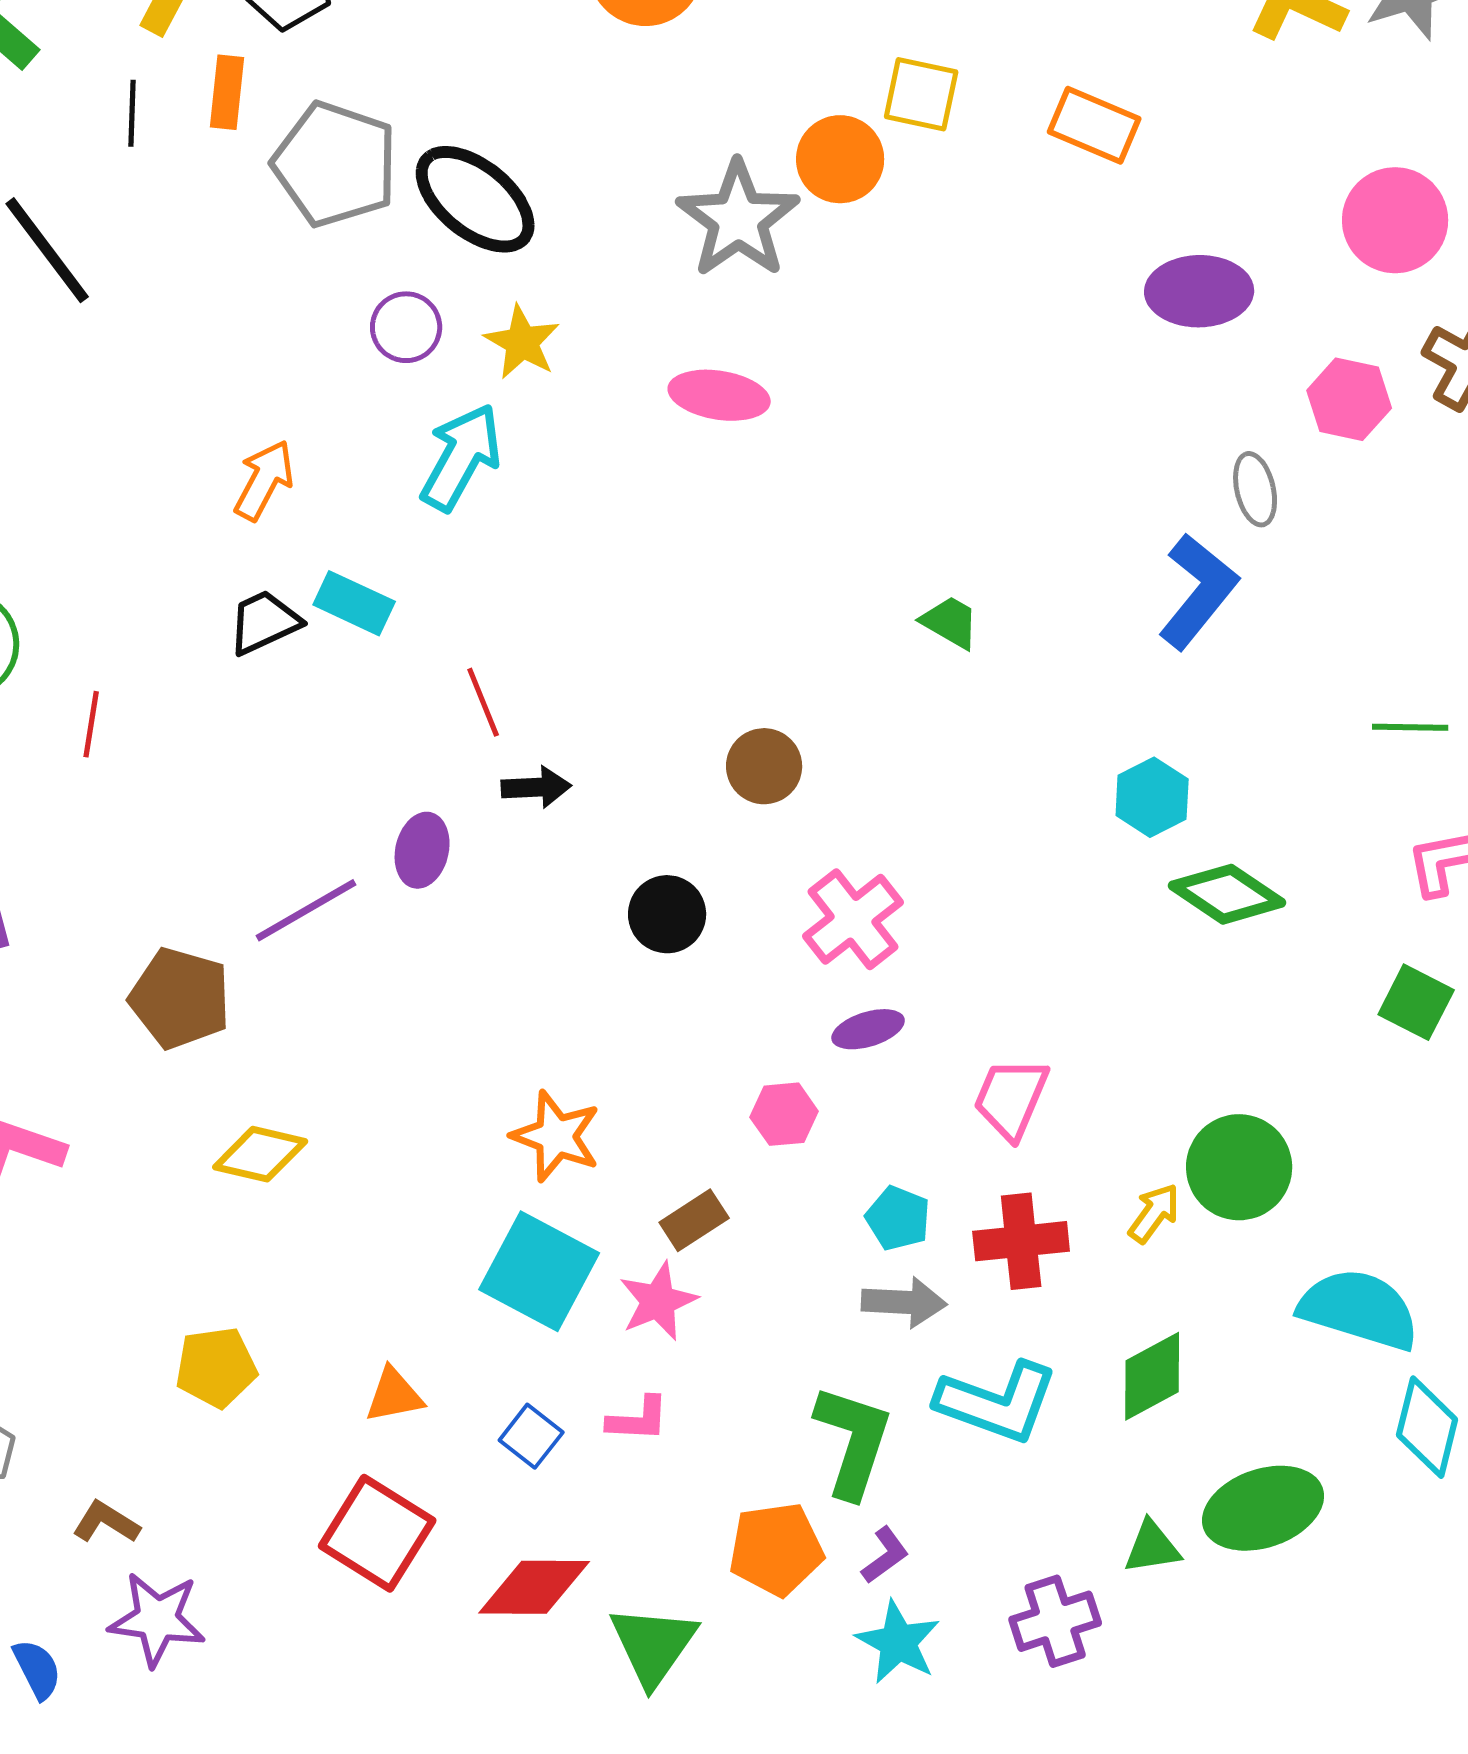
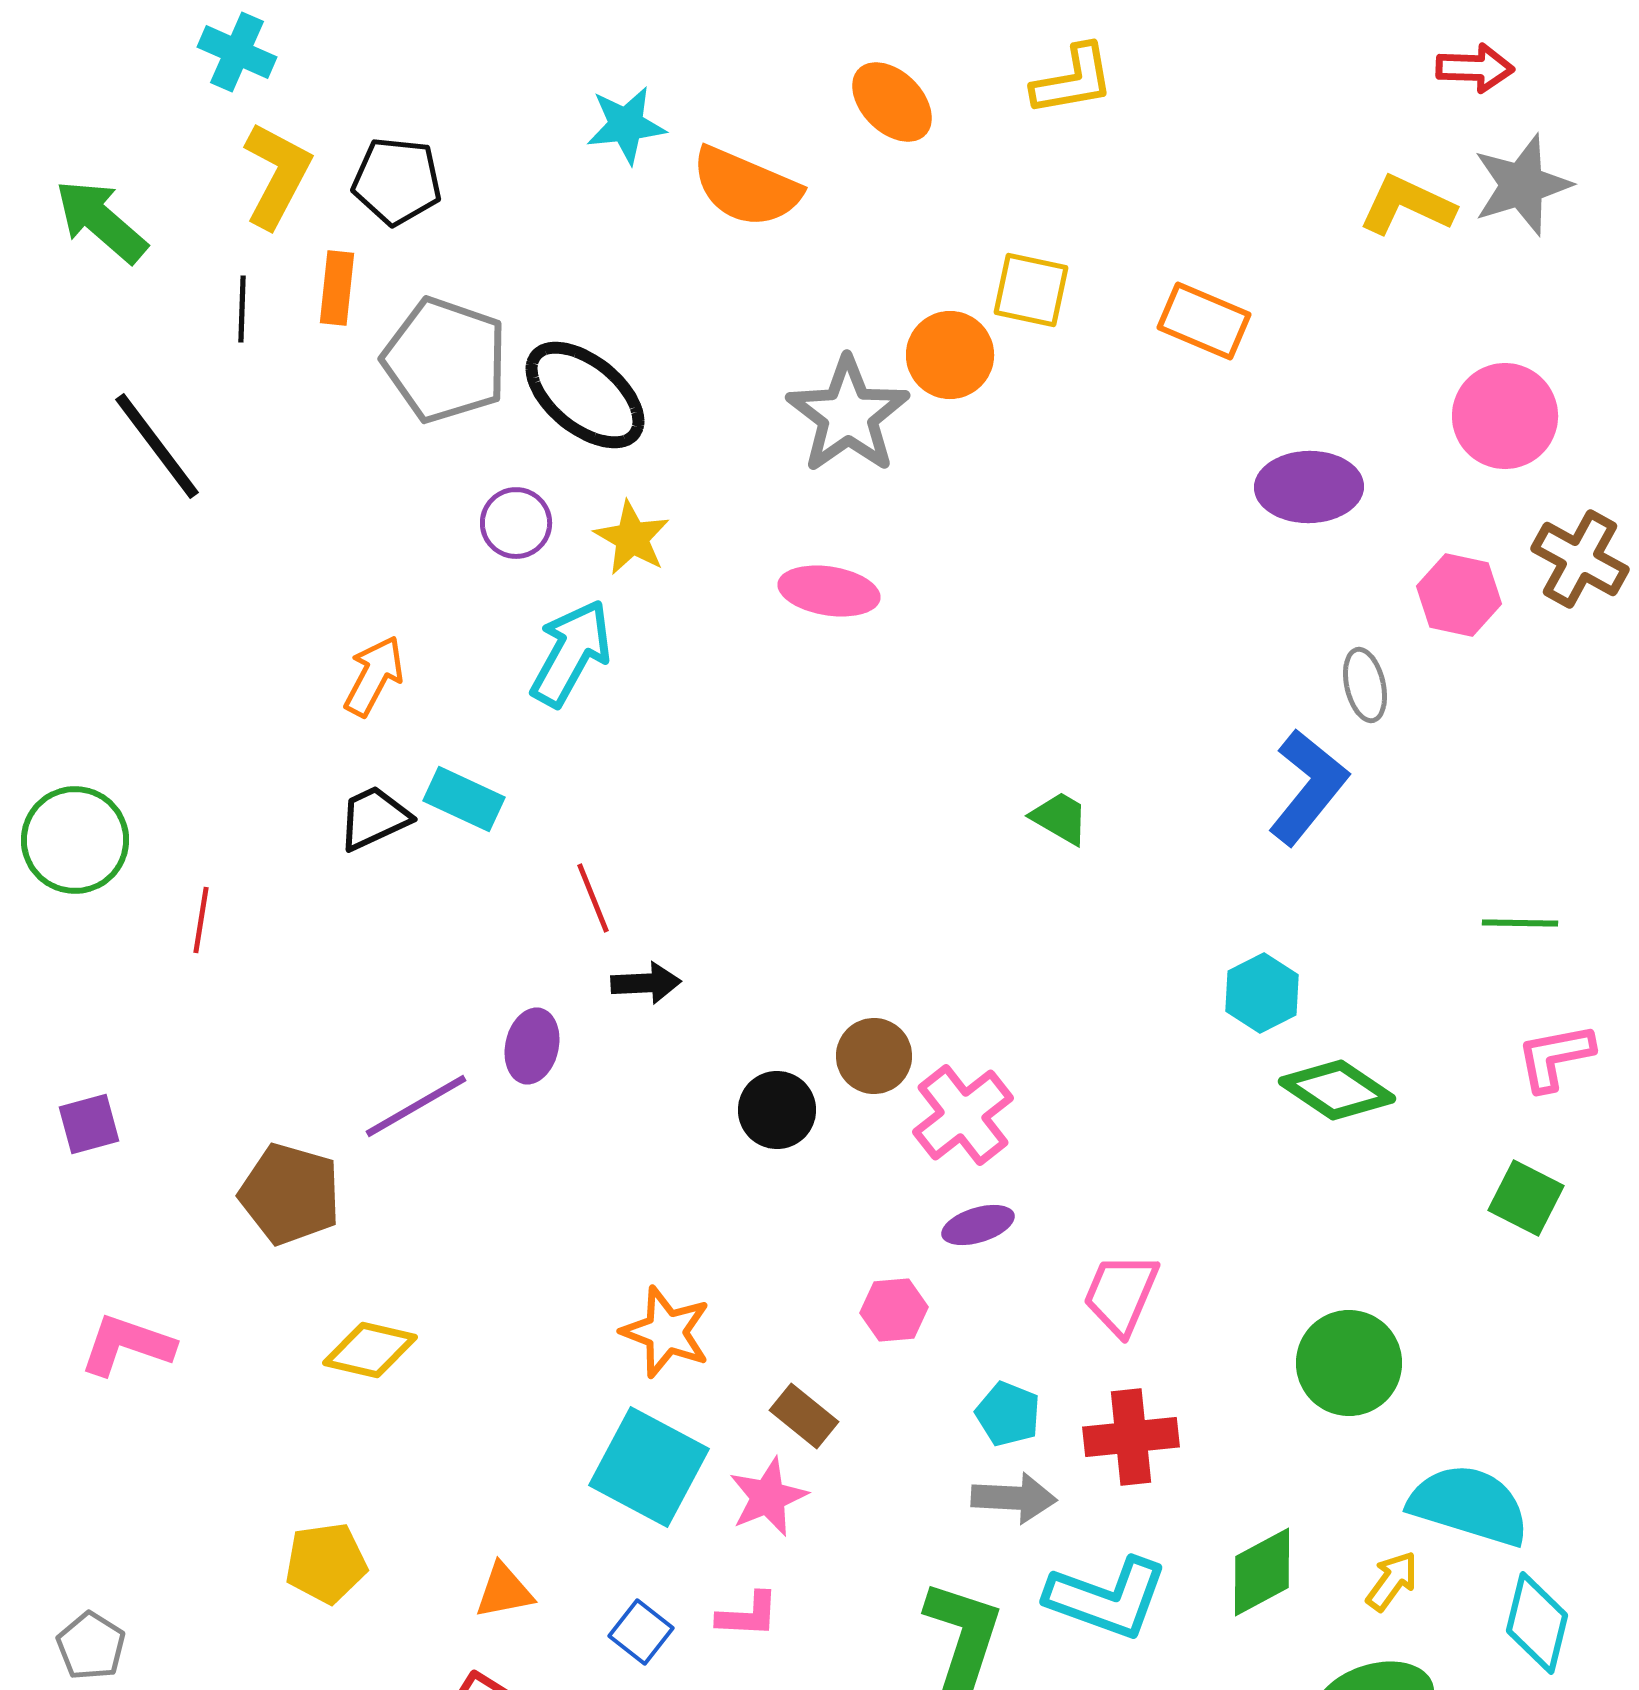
brown circle: (764, 766) -> (874, 1056), moved
yellow arrow: (1154, 1213) -> (1392, 1581), moved
brown rectangle: (694, 1220) -> (804, 1416), turned 72

